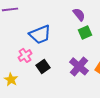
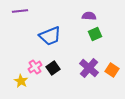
purple semicircle: (79, 14) -> (89, 16), turned -48
pink cross: (25, 55) -> (35, 67), moved

